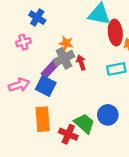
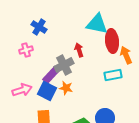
orange star: (66, 43) -> (66, 88), moved
red arrow: (81, 63) -> (79, 50), moved

